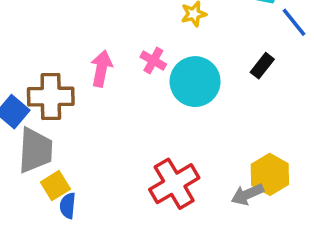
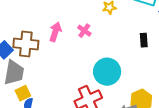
black rectangle: (262, 66) -> (144, 40), turned -48
cyan circle: (195, 82) -> (107, 72), moved

